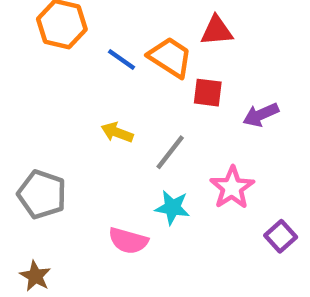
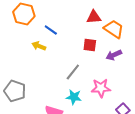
orange trapezoid: (170, 57) -> (114, 29), moved
yellow arrow: (117, 132) -> (39, 46), moved
pink star: (232, 188) -> (101, 88), turned 30

